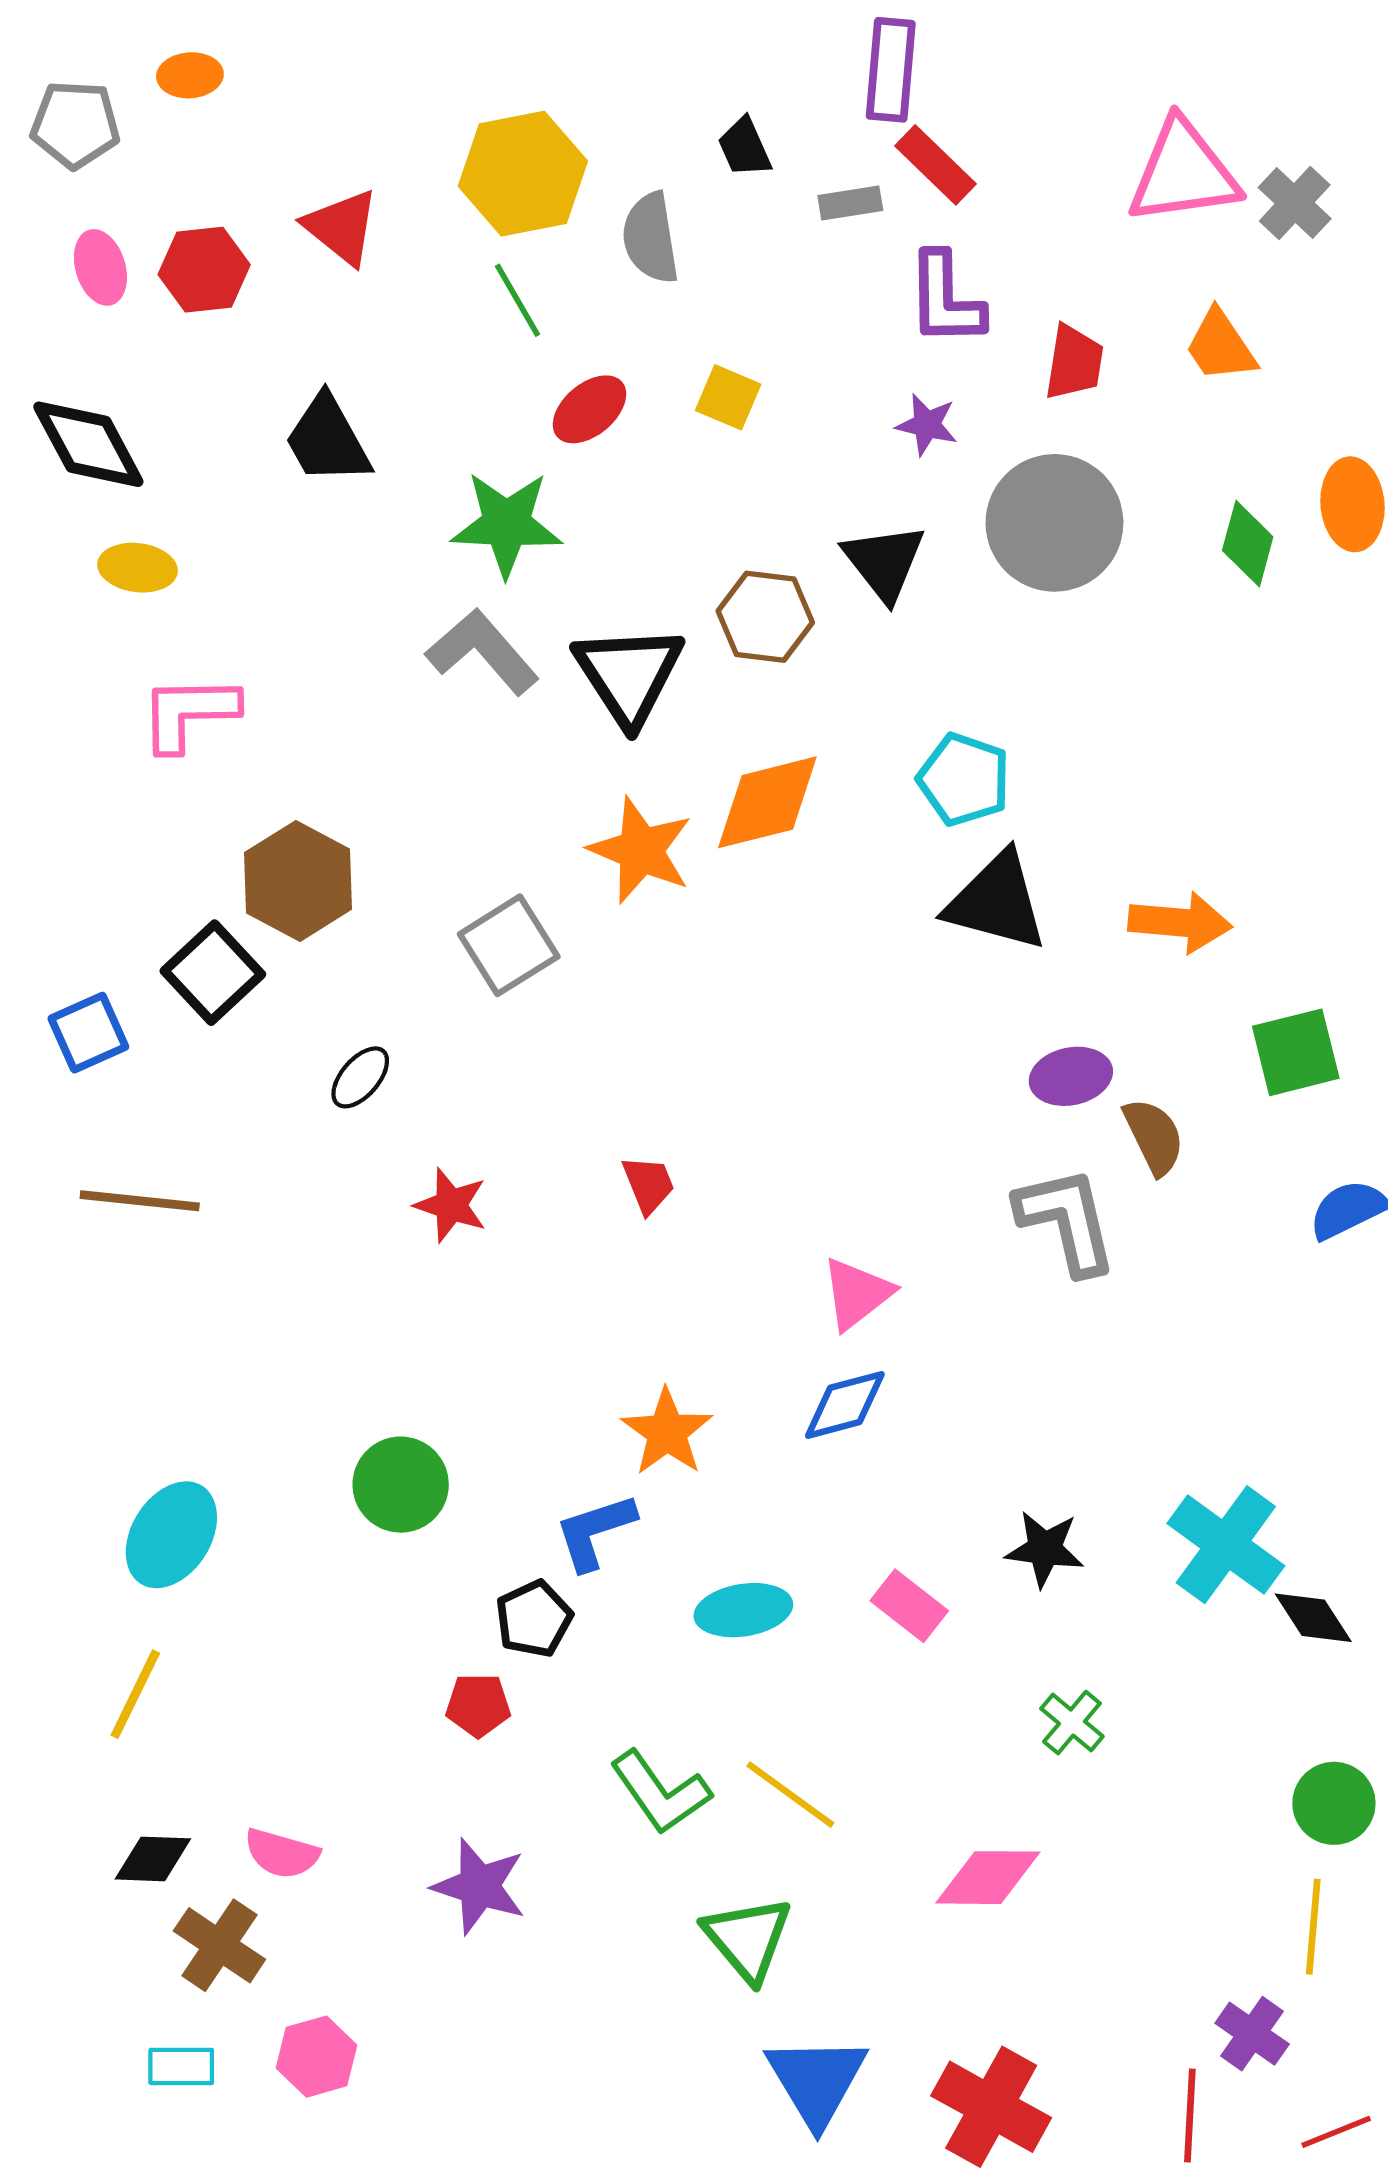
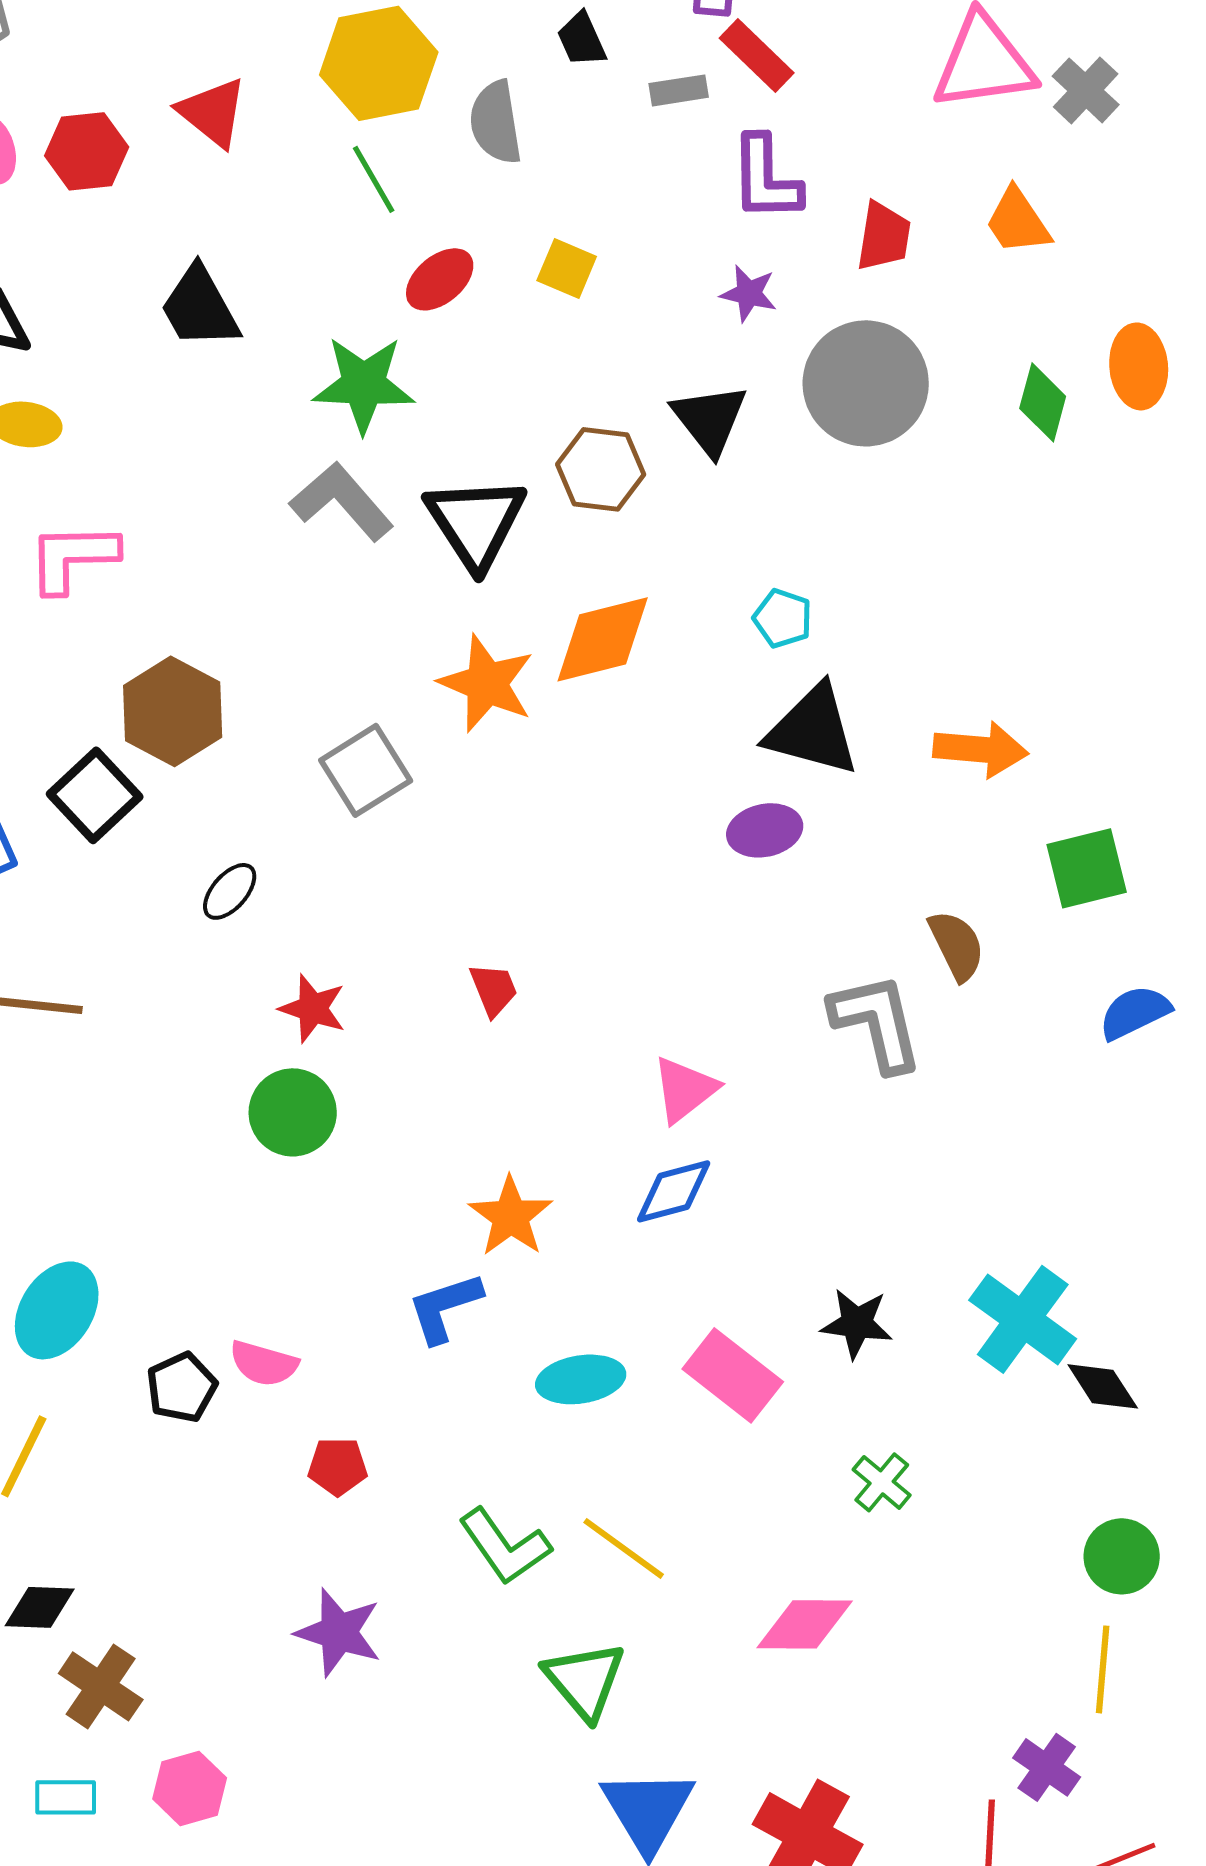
cyan pentagon: (964, 779) -> (783, 618), size x0.7
purple ellipse: (1071, 1076) -> (765, 830), moved
green circle: (401, 1485) -> (293, 1112), moved
pink rectangle: (909, 1606) -> (733, 1375), size x1.4
black pentagon: (534, 1619) -> (182, 1387), moved
pink semicircle: (282, 1854) -> (264, 1363), moved

